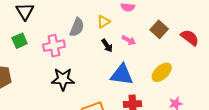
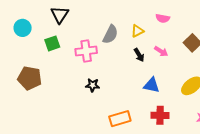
blue triangle: (122, 75) -> (152, 85), size x0.7
black star: (63, 79) -> (93, 85), size x0.6

